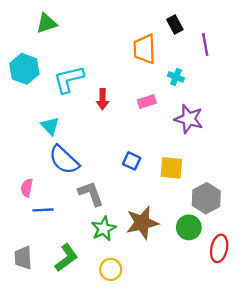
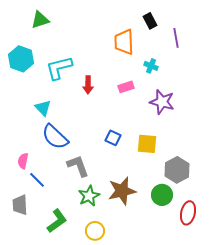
blue line: (43, 210) -> (37, 180), turned 48
gray trapezoid: (23, 258) -> (20, 205), moved

